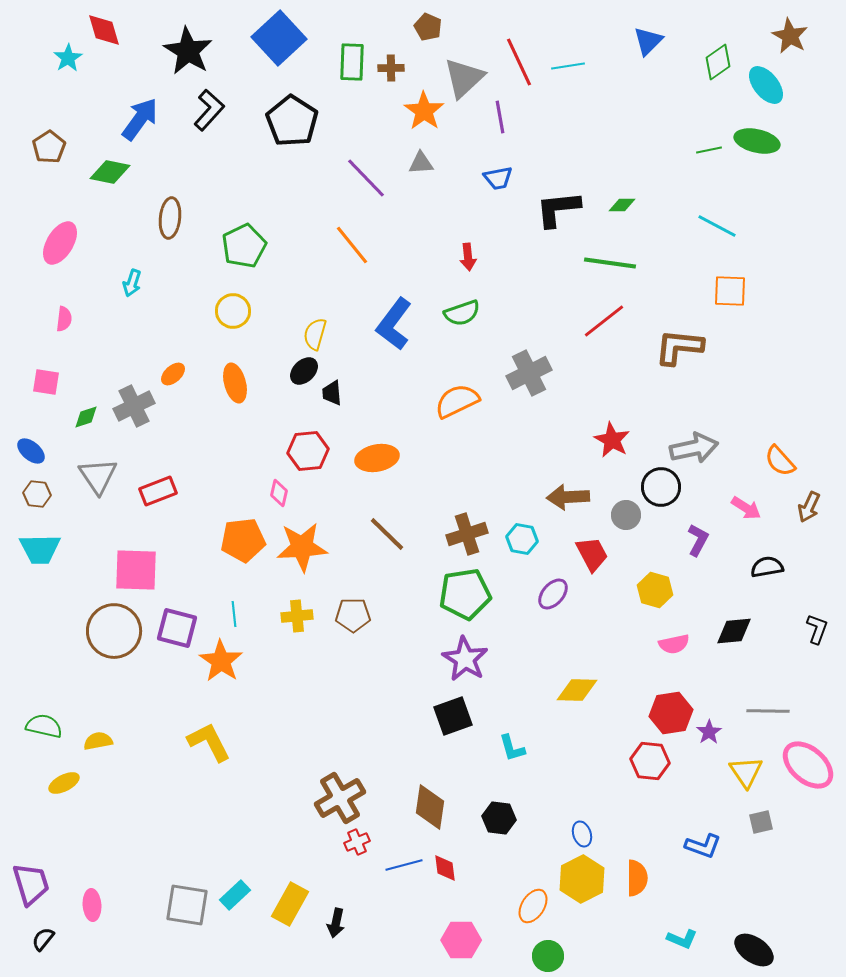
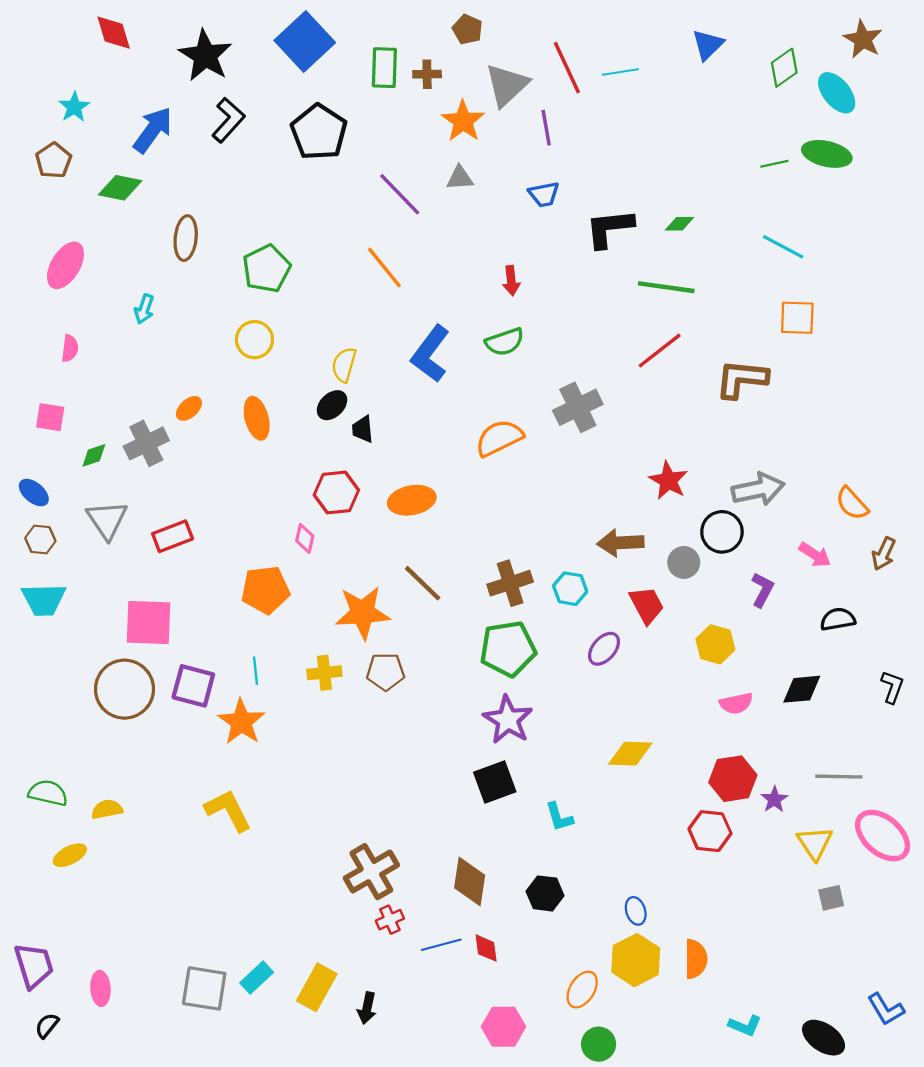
cyan star: (68, 58) -> (74, 107), moved
orange star: (302, 547) -> (363, 613), moved
blue L-shape: (703, 846) -> (886, 1009), moved, turned 39

